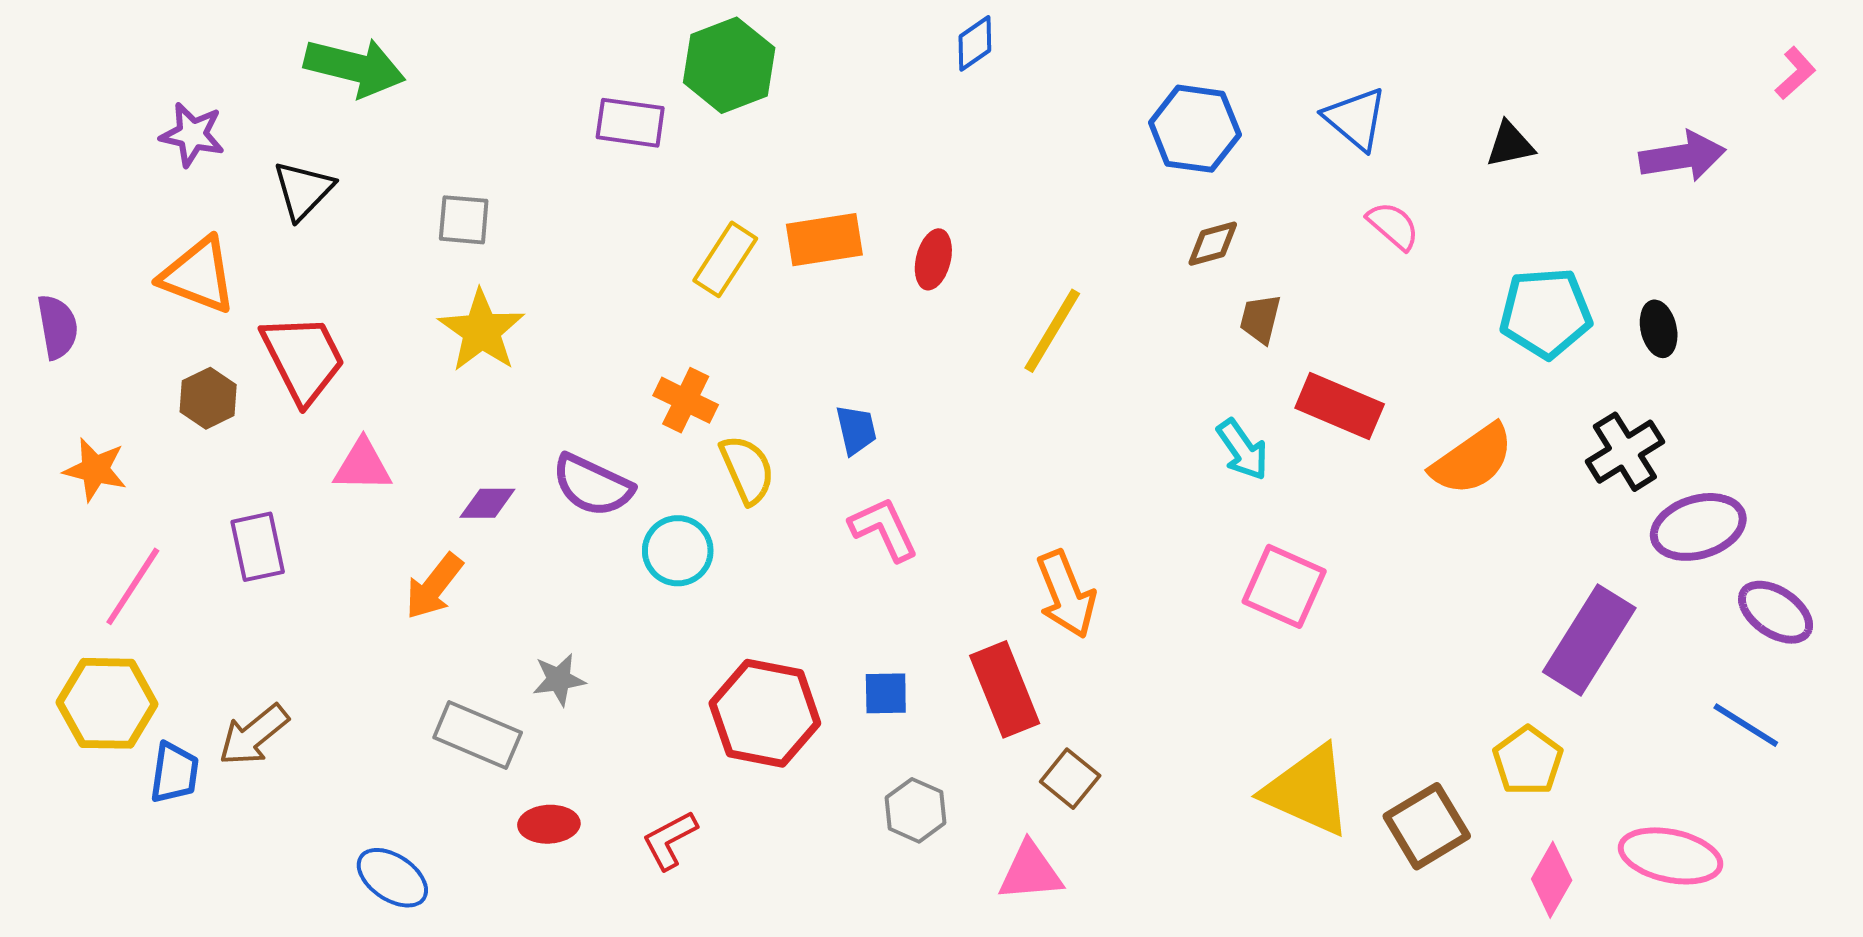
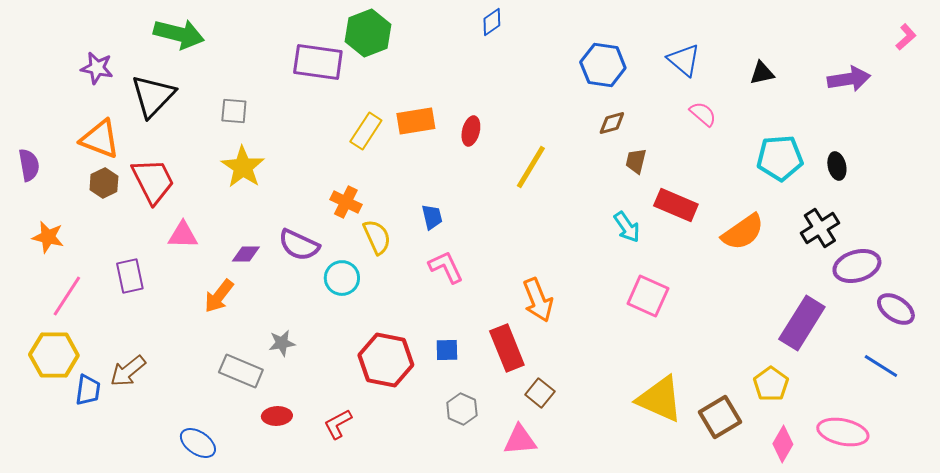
purple rectangle: (630, 123) -> (318, 62), size x1.4
black triangle: (303, 190) -> (153, 96), size x1.4
brown hexagon: (208, 398) -> (104, 183), moved

